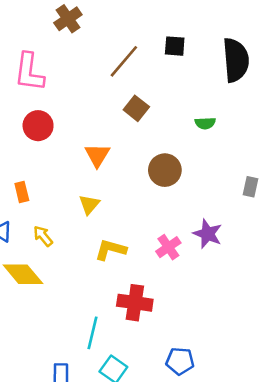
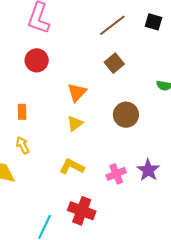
orange rectangle: (22, 192) -> (22, 112), moved
yellow triangle: (89, 204) -> (75, 123), moved

